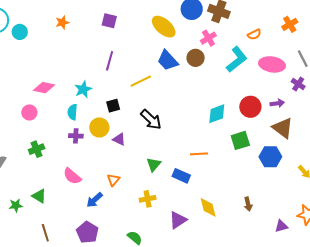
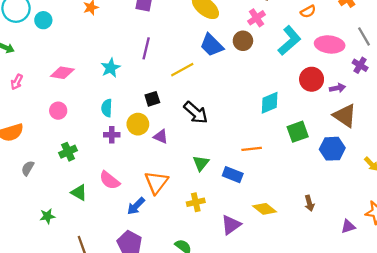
pink diamond: (44, 88) -> (62, 73), moved
cyan star: (83, 89) -> (111, 68), moved
red circle: (250, 107) -> (312, 79), moved
orange triangle: (113, 180) -> (156, 182), size x1.6
green triangle: (39, 196) -> (79, 193), moved
yellow diamond: (208, 207) -> (265, 209), turned -35

